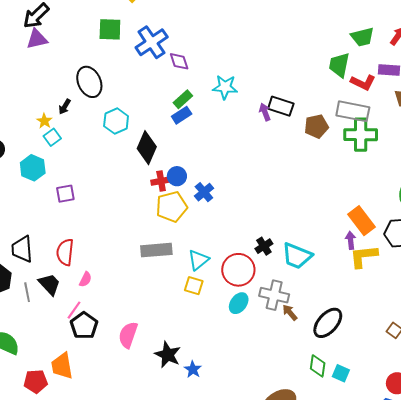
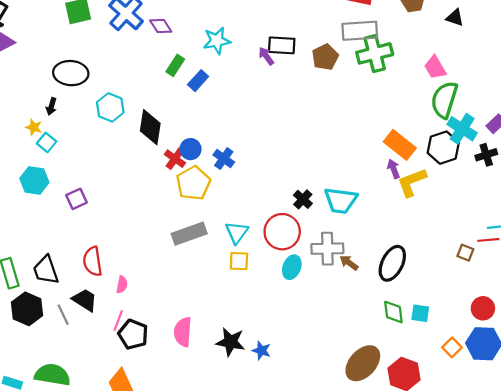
black ellipse: (89, 82) -> (71, 73), turned -48
blue rectangle: (182, 115) -> (198, 81), moved
red cross: (161, 181) -> (175, 159), turned -30

